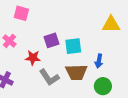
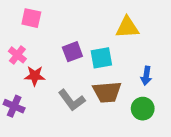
yellow triangle: (111, 24) -> (127, 27), moved
red star: (33, 58) -> (35, 76), moved
blue arrow: (99, 61) -> (146, 76), moved

